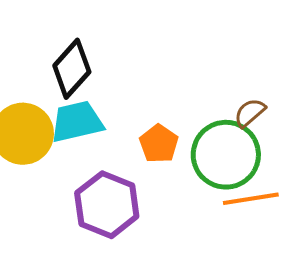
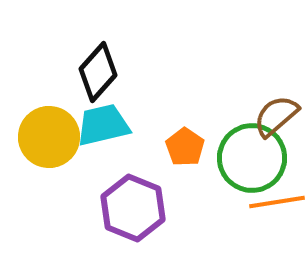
brown semicircle: (250, 113) -> (276, 116), size x1.4

